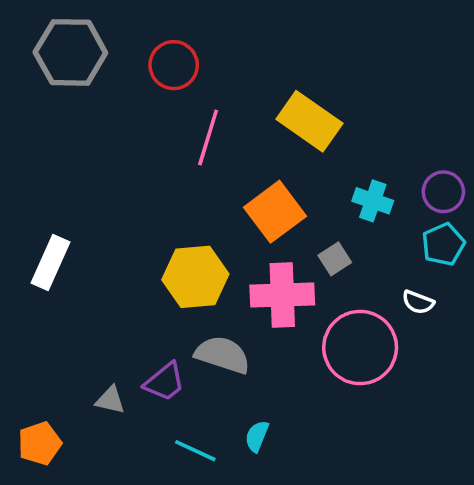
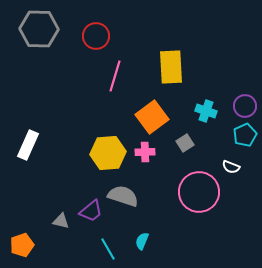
yellow rectangle: (309, 121) -> (171, 67), turned 52
pink cross: (282, 295) -> (145, 152), moved, size x0.6
cyan line: (195, 451) -> (108, 249), turned 35

